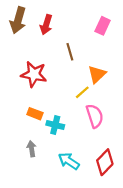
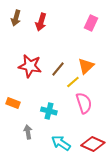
brown arrow: (18, 20) -> (16, 18), size x0.7
brown line: (70, 52) -> (58, 69), moved, turned 56
orange rectangle: (35, 114) -> (13, 103), moved
red diamond: (105, 162) -> (93, 144), turned 70

